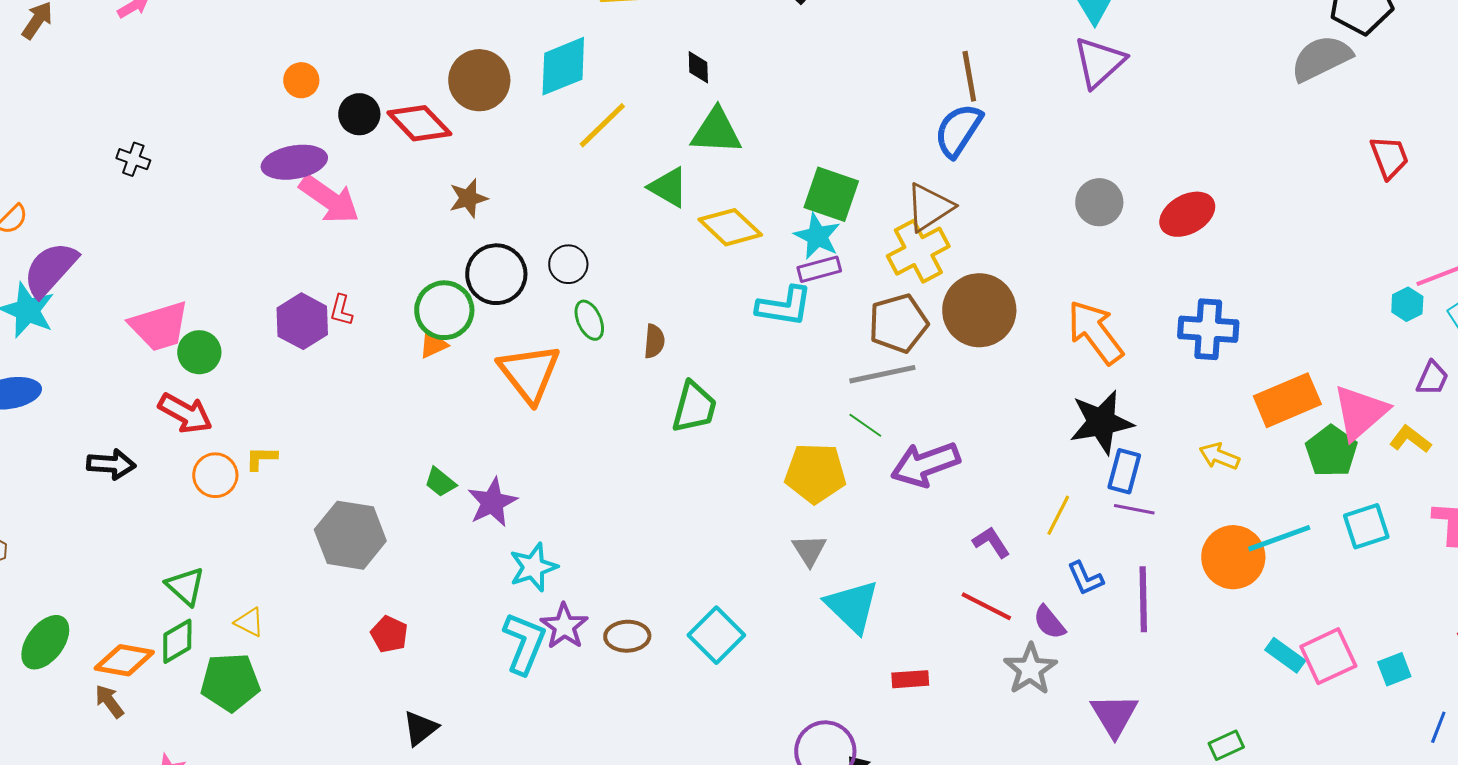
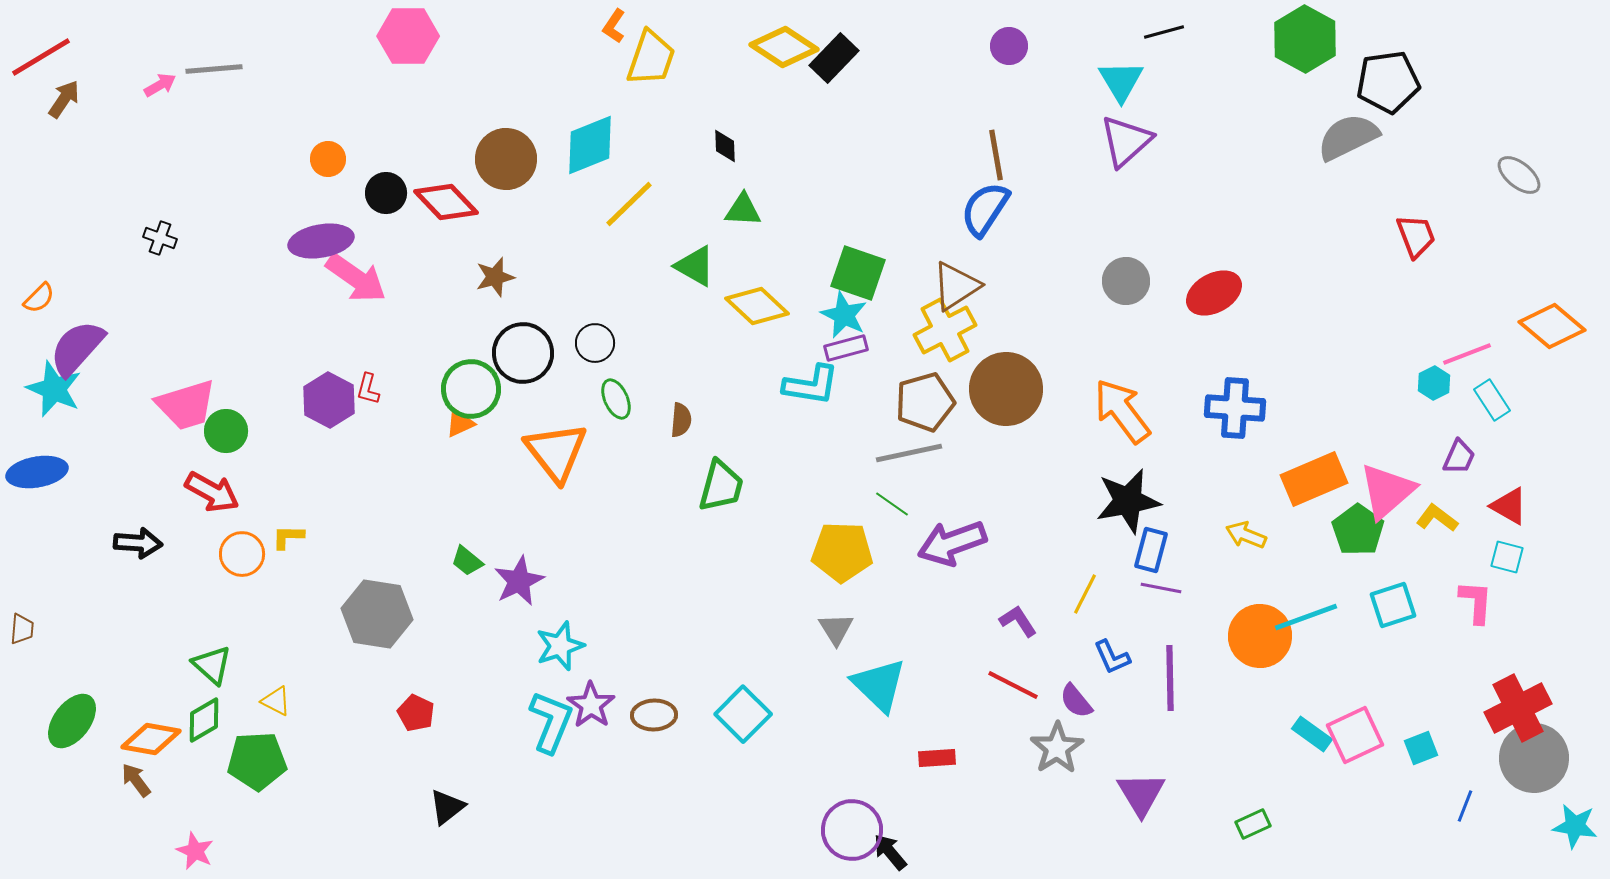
green triangle: (716, 131) -> (743, 210), size x0.7

